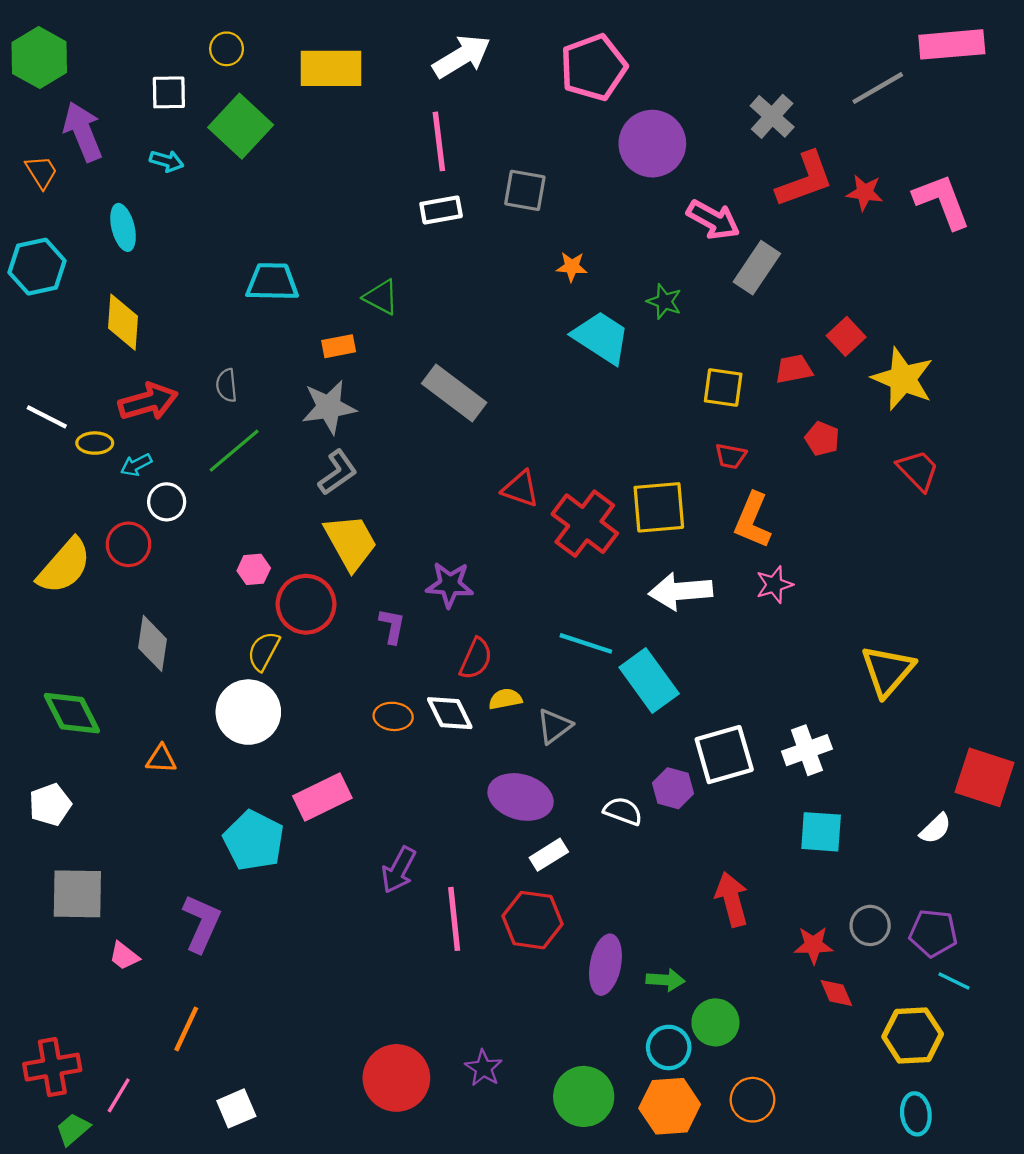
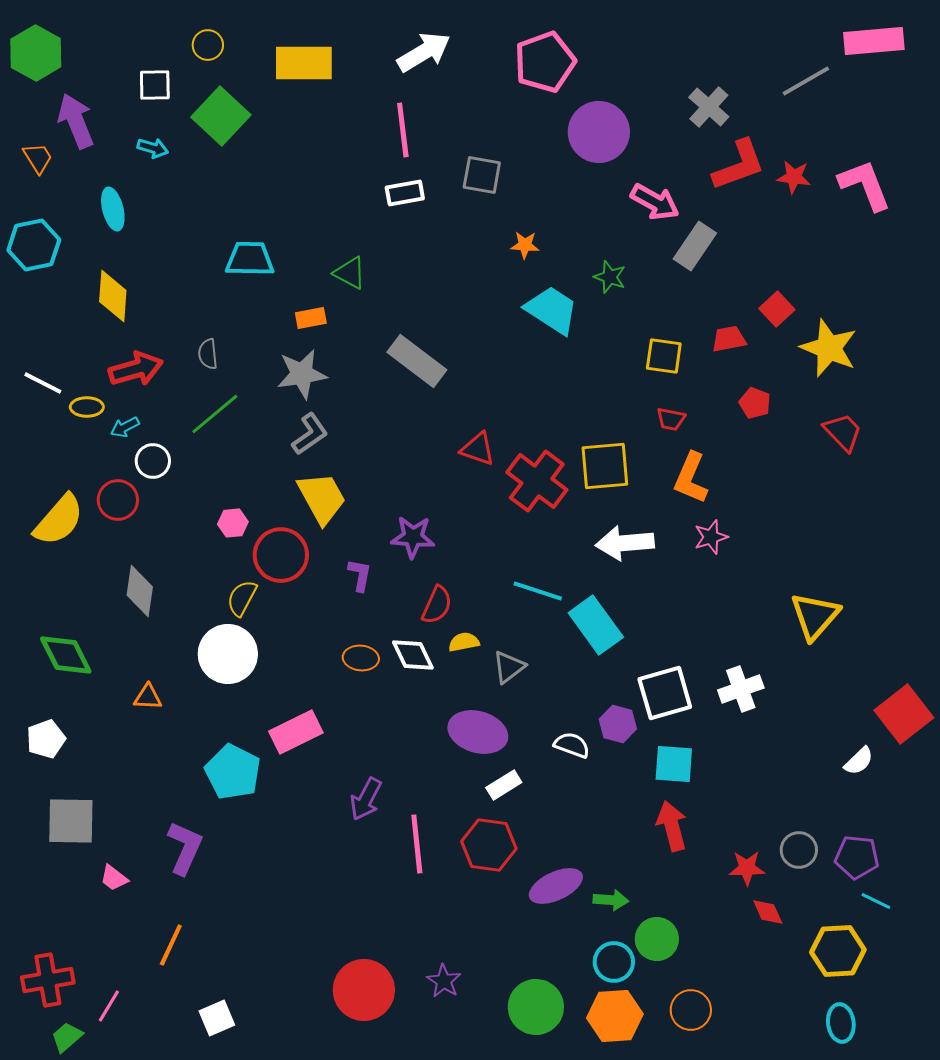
red square: (984, 777) -> (904, 714), turned 34
cyan square: (821, 832) -> (674, 764), moved
purple ellipse: (605, 965) -> (556, 886), turned 54

